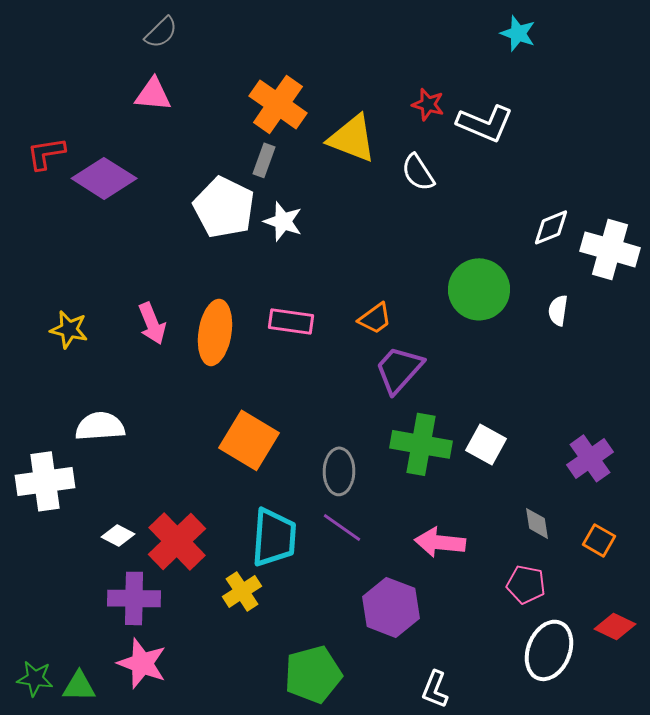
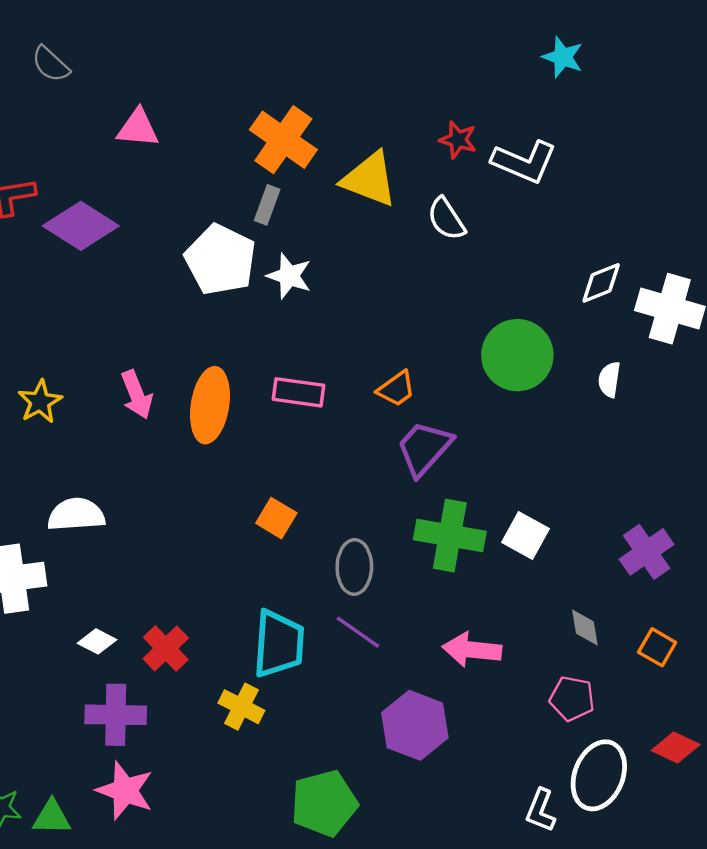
gray semicircle: (161, 32) -> (50, 64), moved, turned 87
yellow star: (69, 329) -> (40, 402), turned 30
orange square: (249, 440) -> (276, 518), moved, size x0.6
red cross: (177, 541) -> (166, 648), size x0.7
yellow cross: (242, 591) -> (241, 707), turned -30
white L-shape: (435, 689) -> (541, 810), moved

